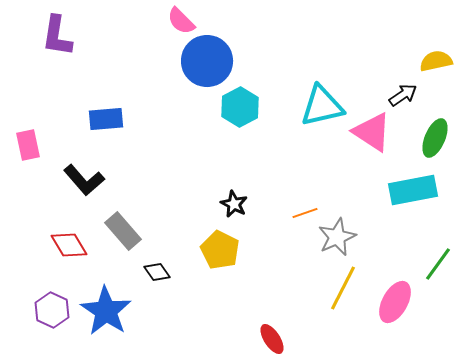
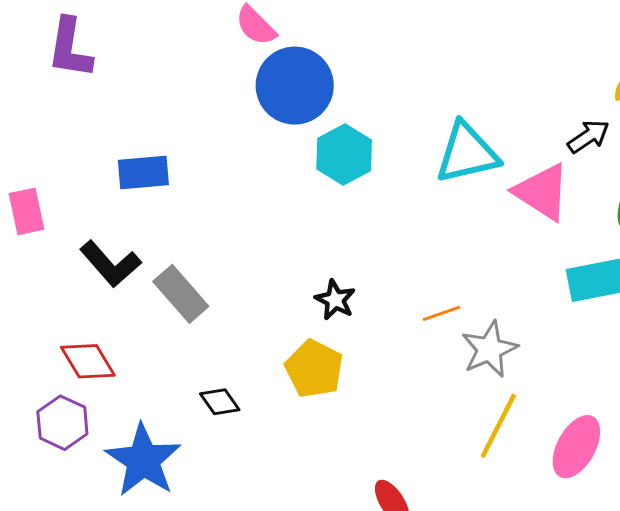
gray rectangle: (123, 231) -> (181, 294), moved
purple hexagon: (52, 310) -> (62, 423), moved

